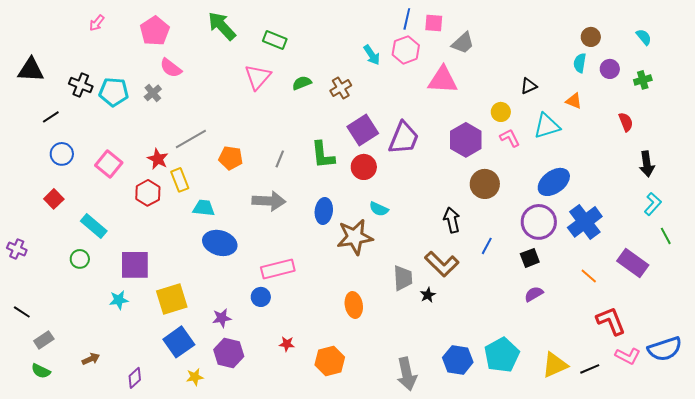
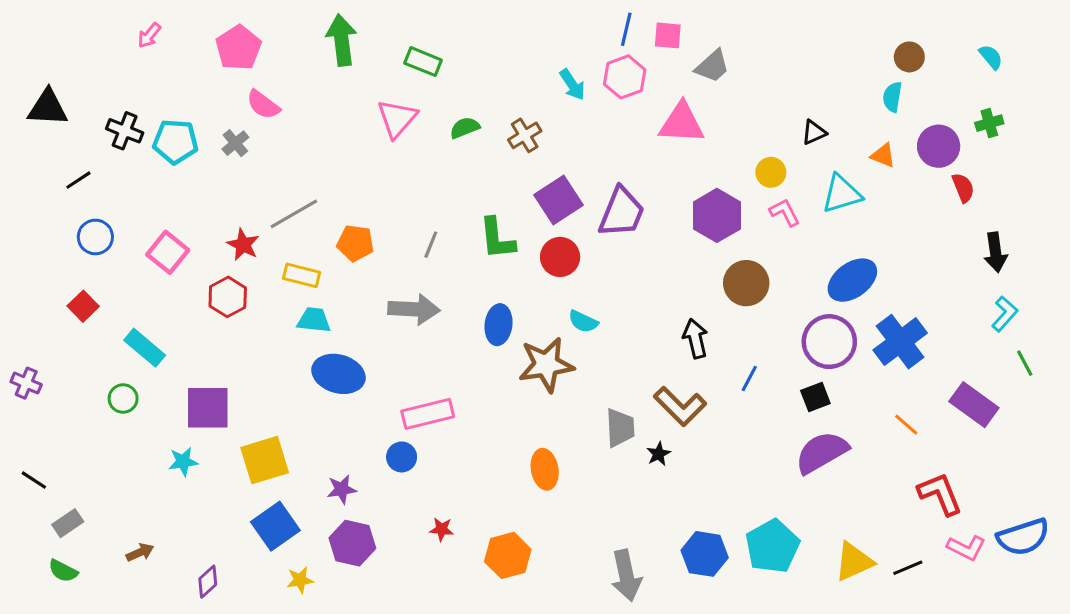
green arrow: (222, 26) -> (342, 40), turned 36
purple circle: (610, 69) -> (939, 146), moved, size x1.4
yellow rectangle: (180, 180) -> (302, 275), moved, turned -55
purple semicircle: (534, 294) -> (822, 452), size x1.8

